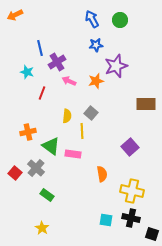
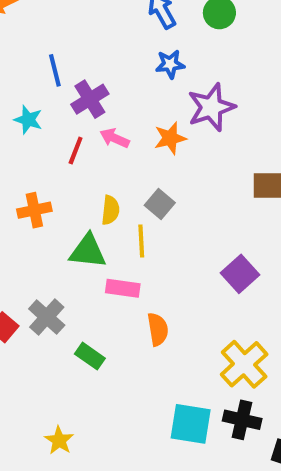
red line: (42, 93) -> (76, 150), moved
orange cross: (28, 132) -> (34, 210), moved
green triangle: (51, 146) -> (88, 251), moved, turned -30
orange semicircle: (102, 174) -> (158, 329), moved
yellow cross: (132, 191) -> (244, 364), turned 35
green rectangle: (47, 195) -> (90, 356), moved
cyan square: (106, 220) -> (191, 424), size x1.5

